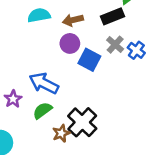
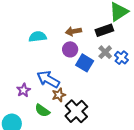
cyan semicircle: (39, 15) -> (38, 37), moved
green semicircle: (42, 110) -> (42, 111), moved, turned -112
brown star: (61, 133) -> (59, 95), moved

